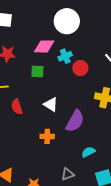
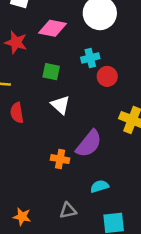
pink diamond: (44, 46) -> (52, 28), moved
white triangle: (51, 104) -> (60, 105), moved
orange cross: (47, 136) -> (60, 159), moved

